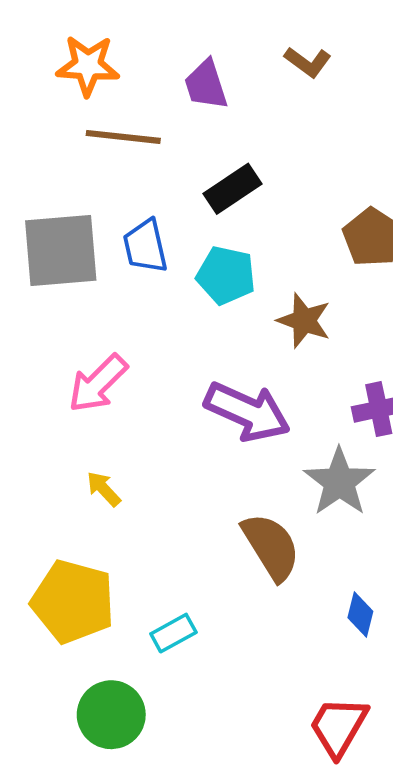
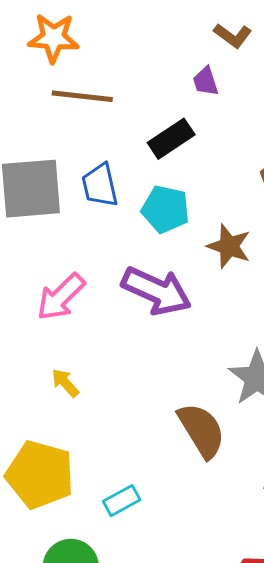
purple trapezoid: (206, 85) -> (206, 81), moved, size x0.7
purple arrow: (247, 412) -> (157, 291), moved

